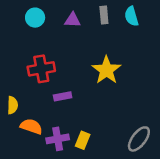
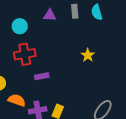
cyan circle: (35, 18) -> (20, 26), moved
yellow star: (106, 70) -> (88, 55), moved, size x0.6

